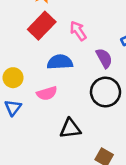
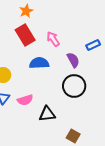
red rectangle: (42, 26) -> (25, 35), turned -75
pink semicircle: (47, 93) -> (25, 100), moved

